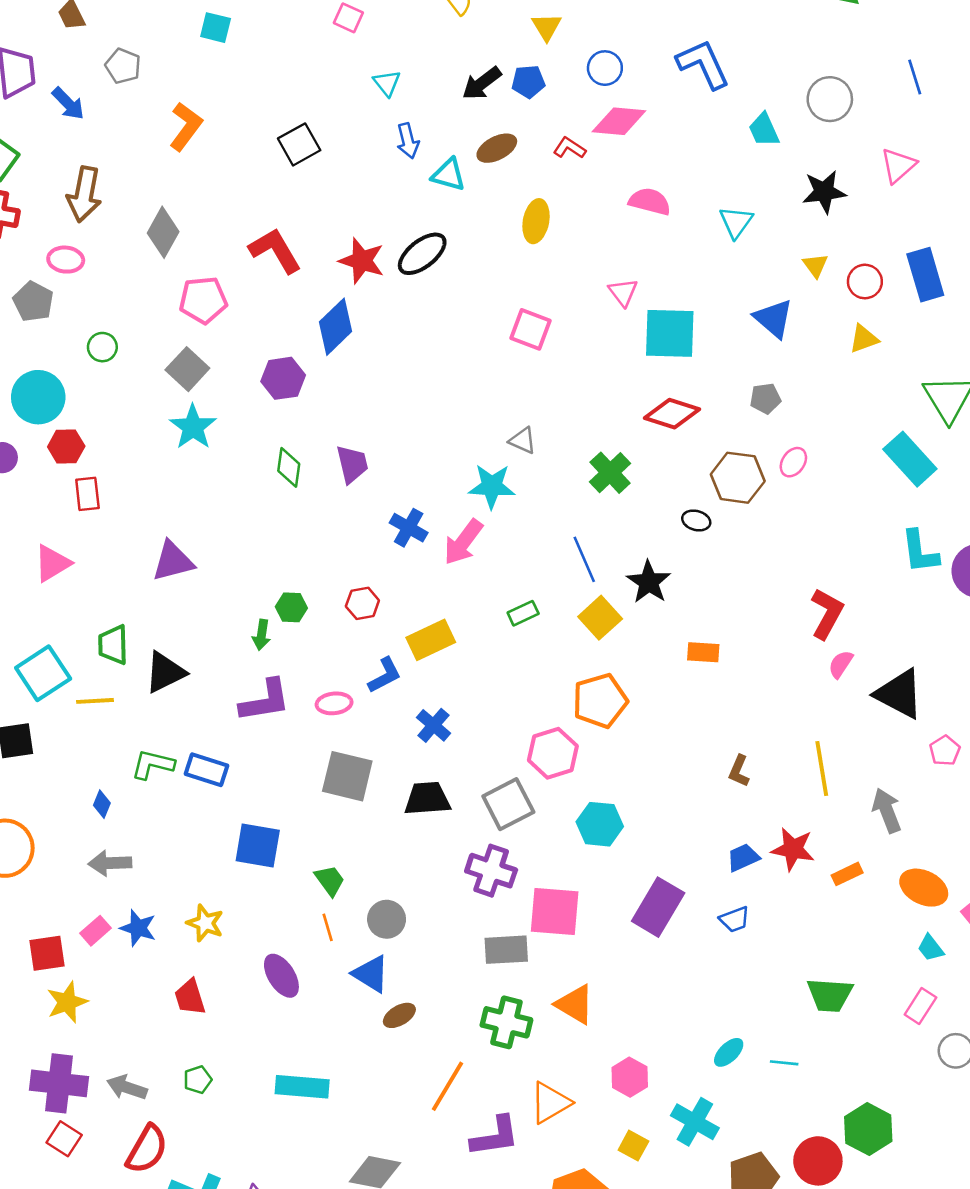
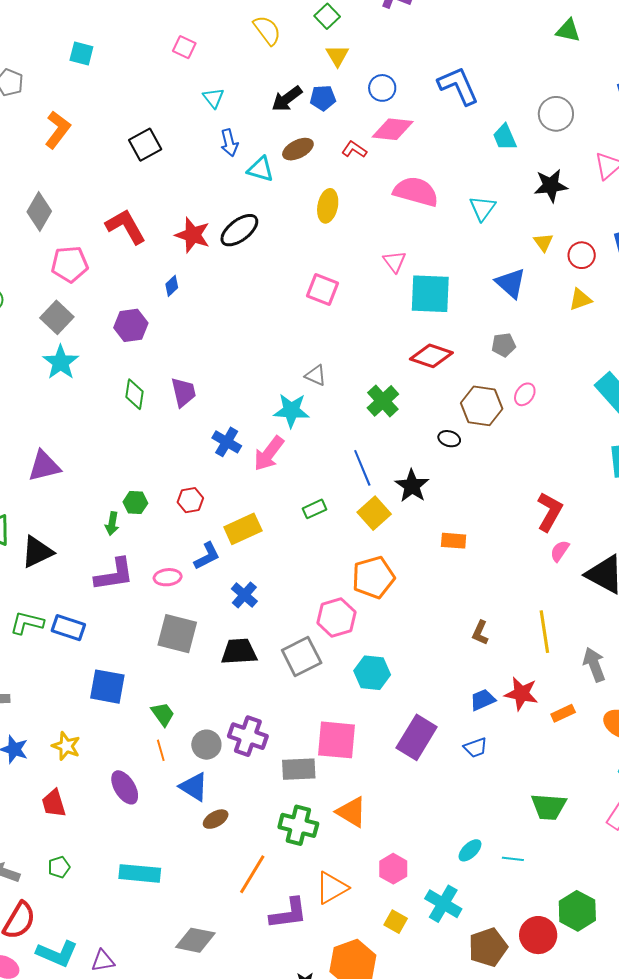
pink semicircle: (650, 202) -> (416, 192), size x1.4
blue diamond: (335, 327) -> (172, 286), size x0.5
purple cross: (491, 871) -> (248, 736), moved

